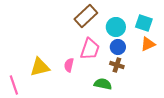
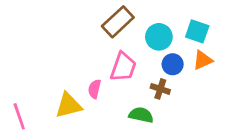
blue circle: (118, 47) -> (173, 64), moved
yellow triangle: (40, 67) -> (68, 105), moved

